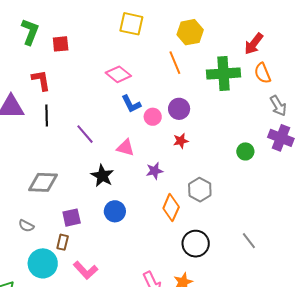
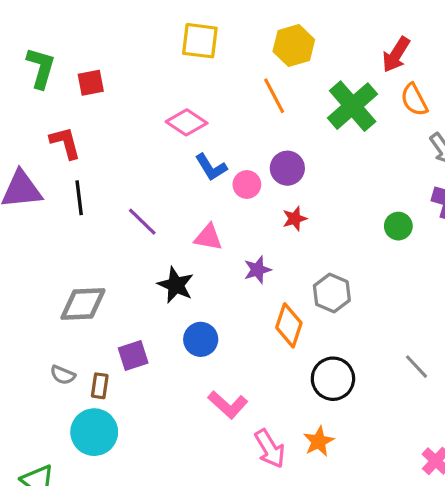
green cross: (223, 74) -> (353, 106), turned -32
brown rectangle: (63, 242) -> (100, 386), moved
pink L-shape: (85, 270) -> (228, 405), moved

